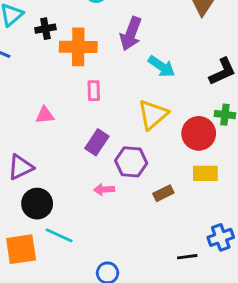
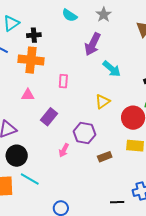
orange cross: (78, 47) -> (31, 60), moved
yellow triangle: (153, 115) -> (103, 102), size x0.7
purple rectangle: (97, 142) -> (49, 117), moved
pink arrow: (104, 190) -> (64, 150), turned -64

